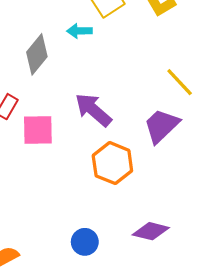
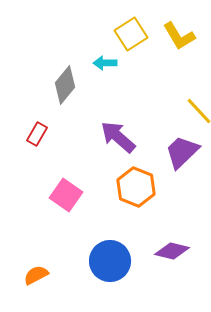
pink square: (38, 130) -> (66, 195), moved, turned 36
blue circle: (85, 242) -> (110, 261), size x1.6

